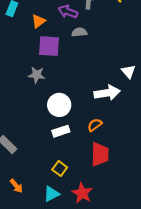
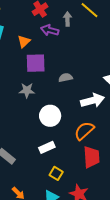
gray semicircle: (79, 32) -> (66, 78), moved
orange semicircle: (95, 125) -> (84, 131), size x1.5
white rectangle: (61, 131) -> (47, 147), moved

